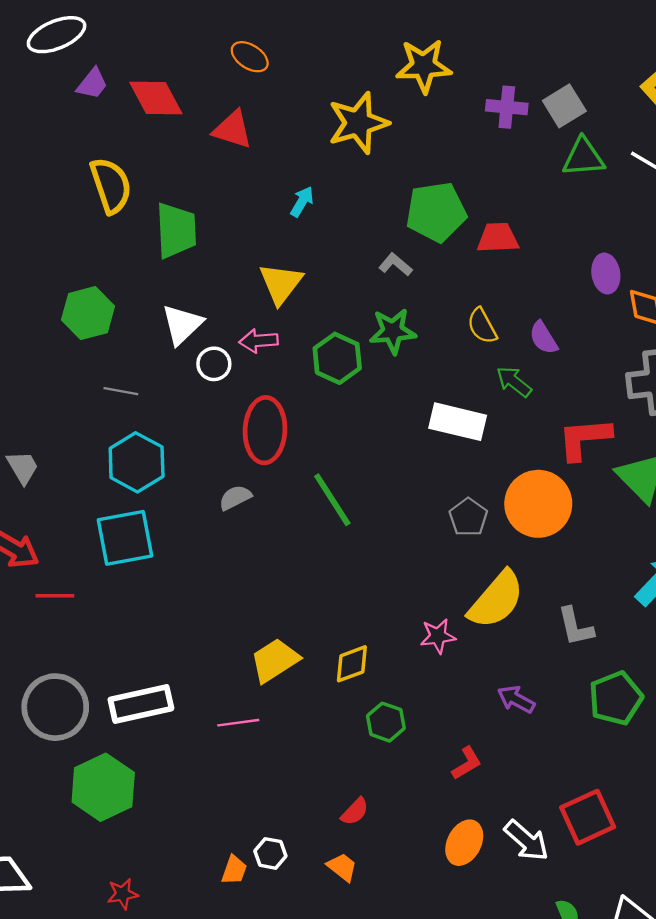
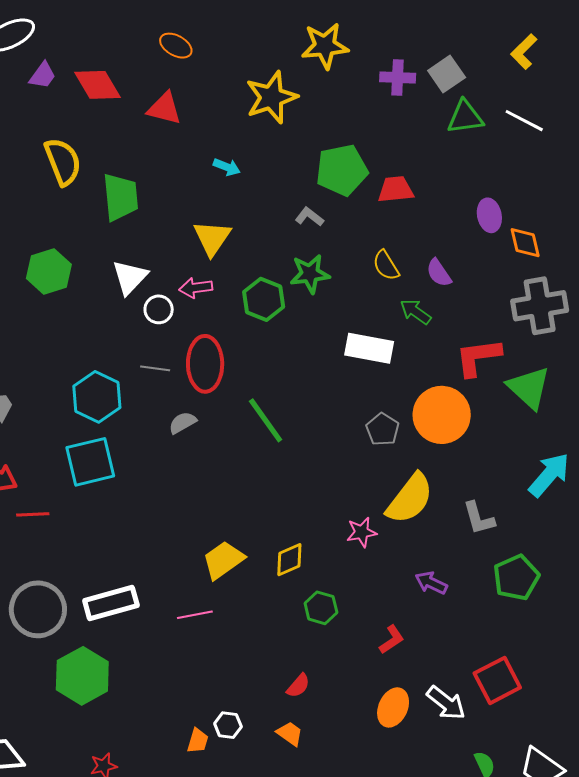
cyan arrow: (302, 202) -> (227, 167), turned 84
gray line: (121, 391) -> (155, 368), moved

